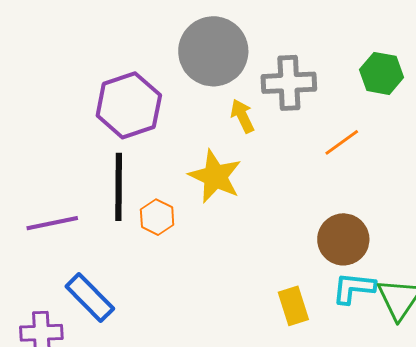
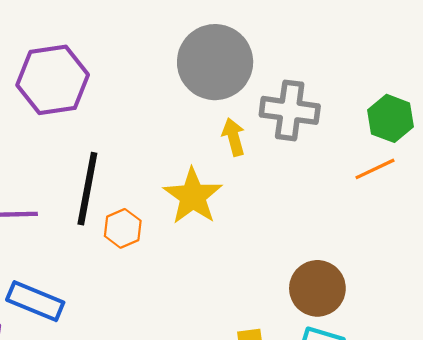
purple hexagon: (129, 105) -> (53, 80), moved
orange line: (342, 142) -> (375, 169), moved
blue rectangle: (90, 297) -> (35, 301), turned -33

